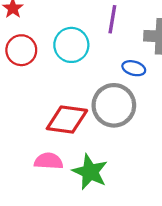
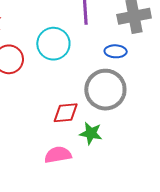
red diamond: (67, 120) -> (66, 113), size x0.7
green star: (90, 172) -> (91, 133), moved, size x0.7

